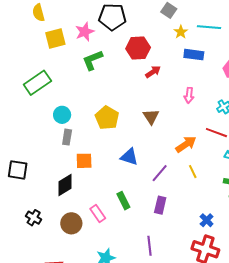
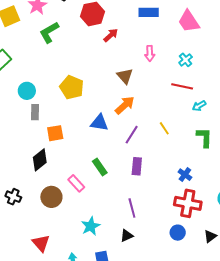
brown triangle: (151, 117) -> (125, 76), moved
orange arrow: (186, 144) -> (125, 105), moved

